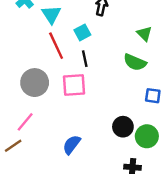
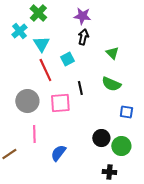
green triangle: (144, 34) -> (112, 53), moved
black line: (85, 59) -> (80, 88), moved
pink line: (25, 122) -> (34, 134), moved, turned -42

